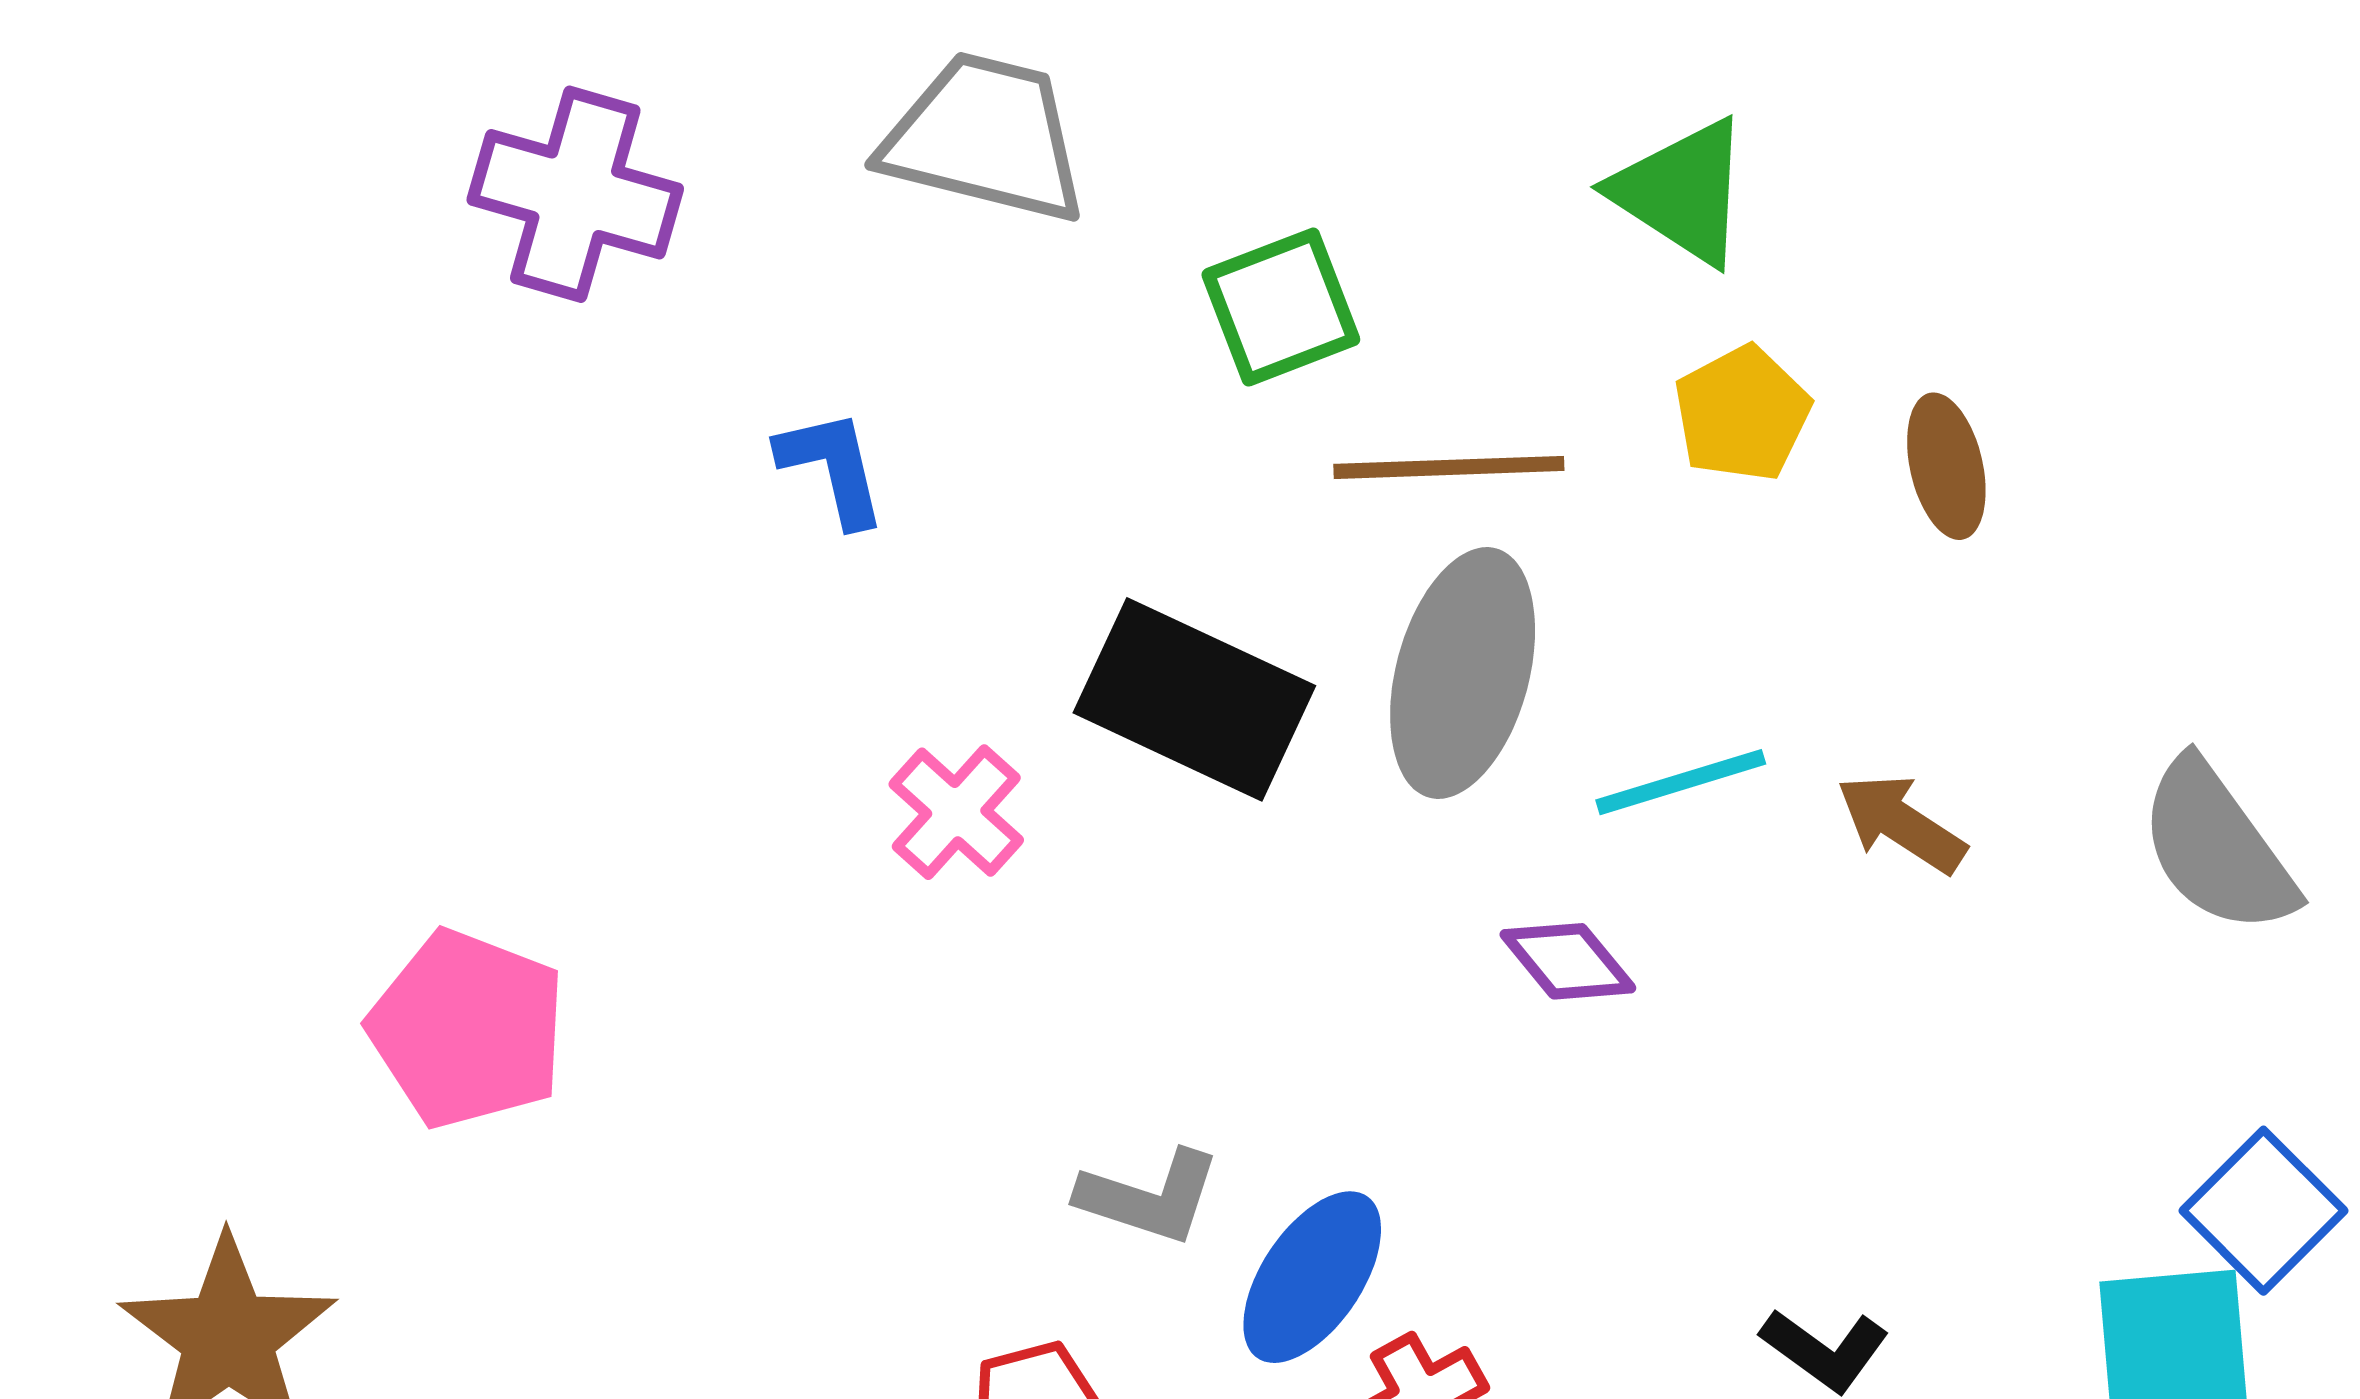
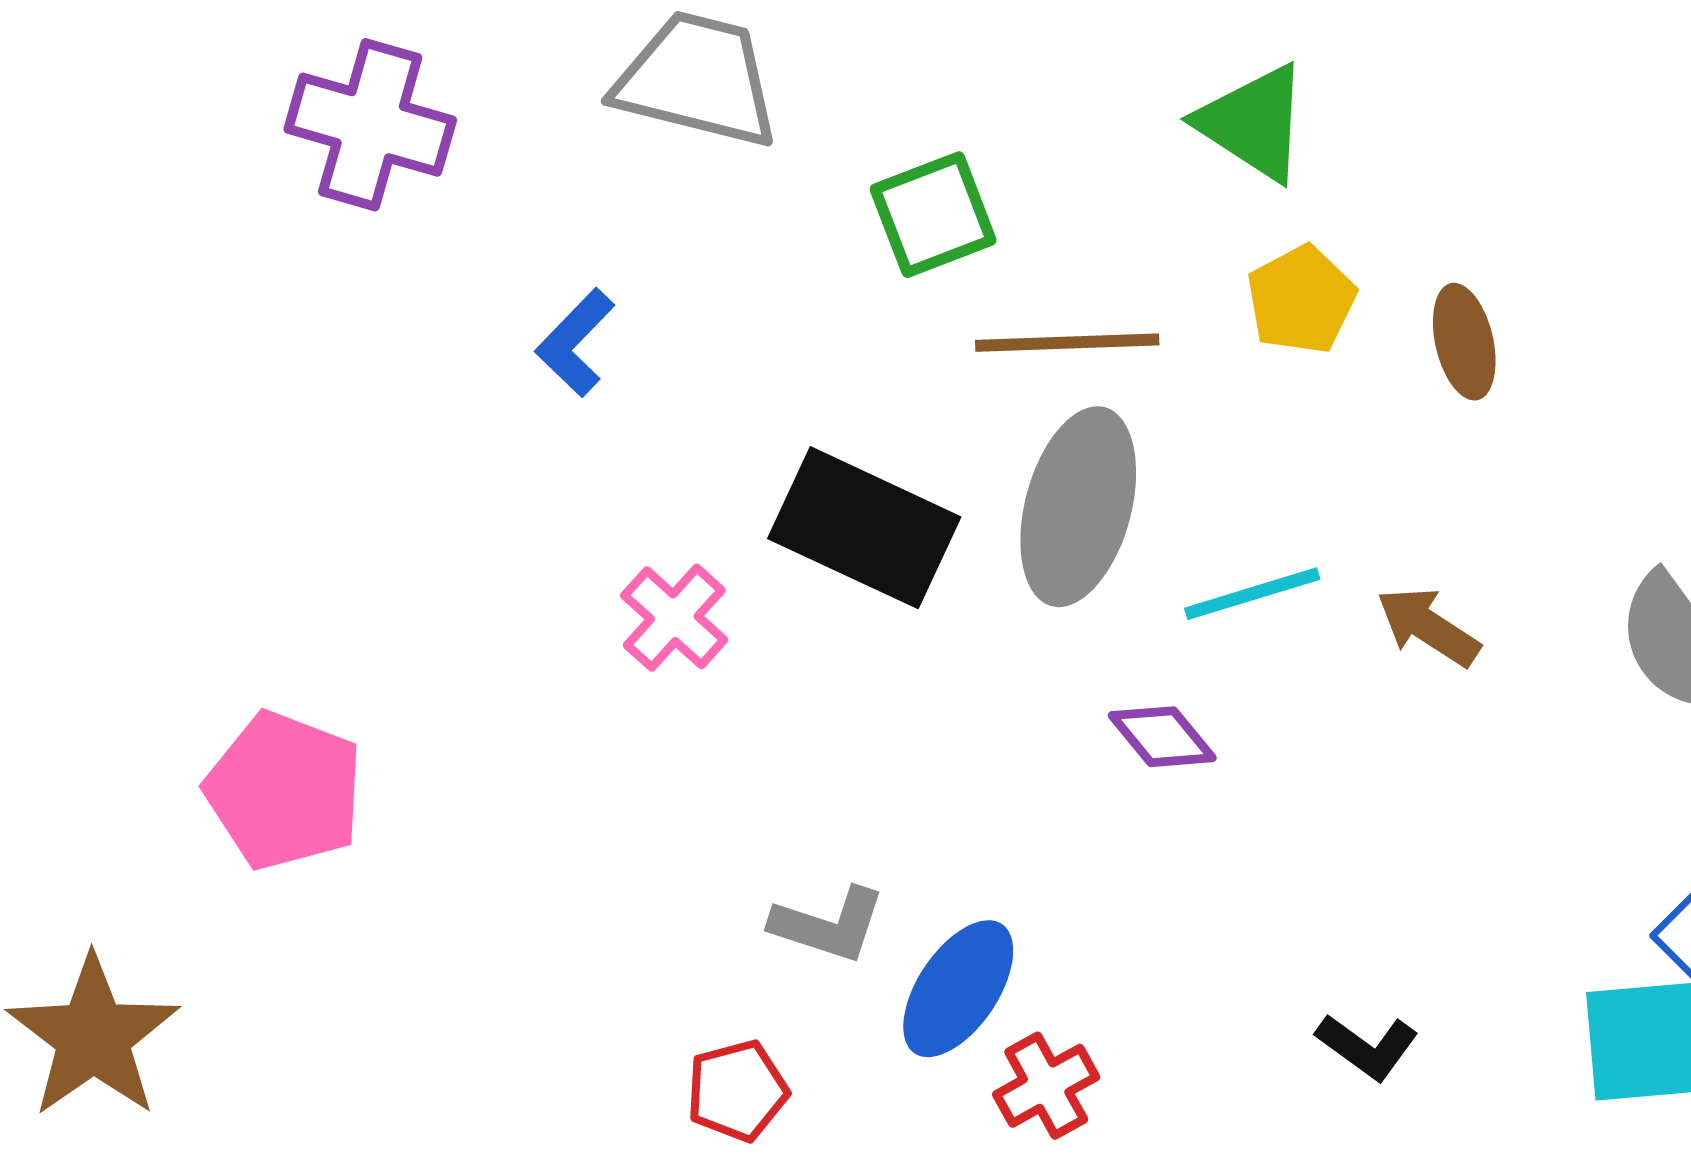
blue L-shape: (832, 467) -> (575, 343), turned -123

